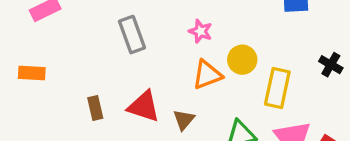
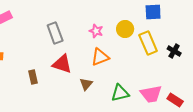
yellow circle: (242, 60) -> (125, 29), moved
yellow rectangle: (277, 88) -> (148, 43), moved, turned -35
red triangle: (144, 106) -> (62, 64), moved

